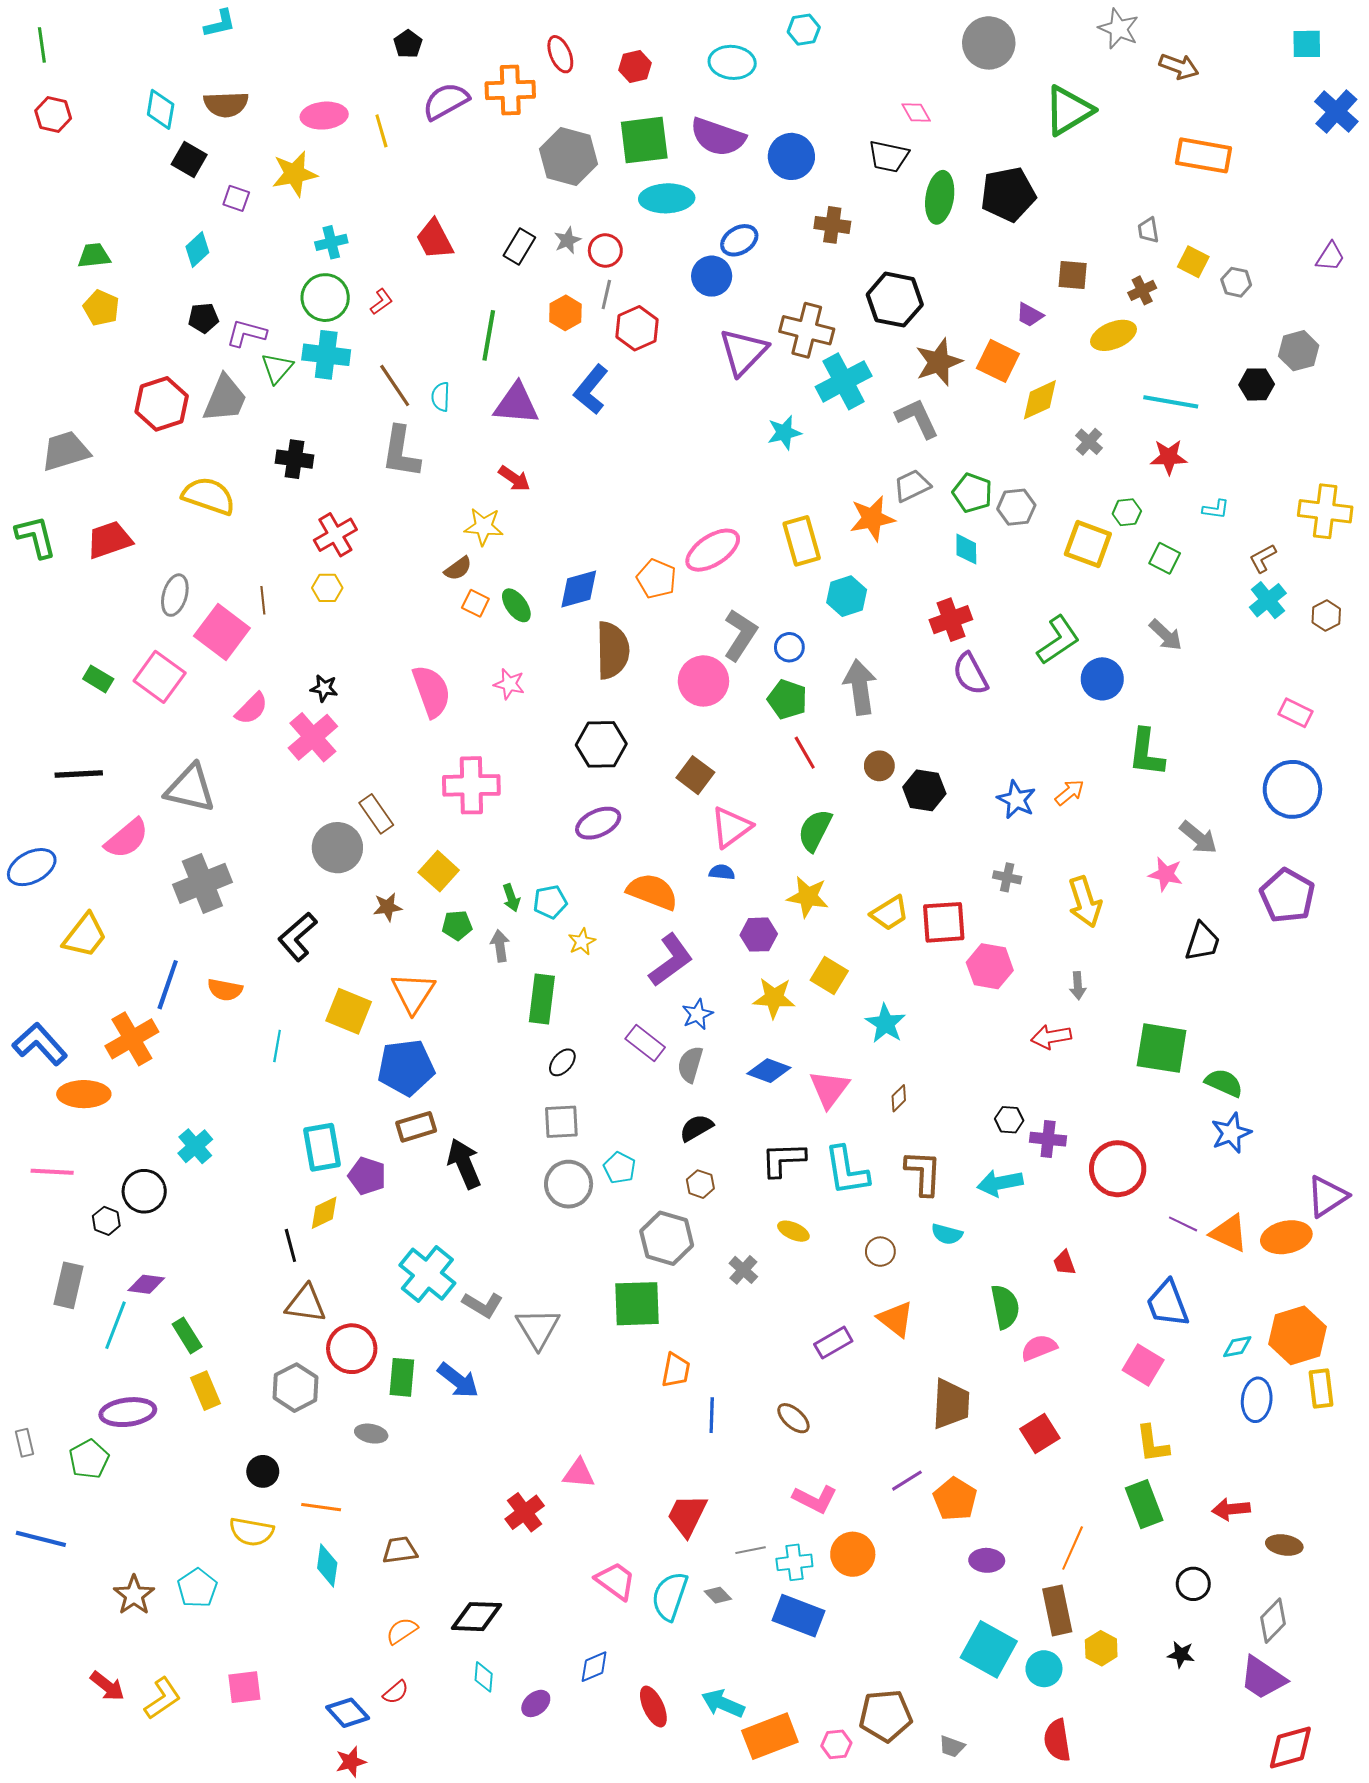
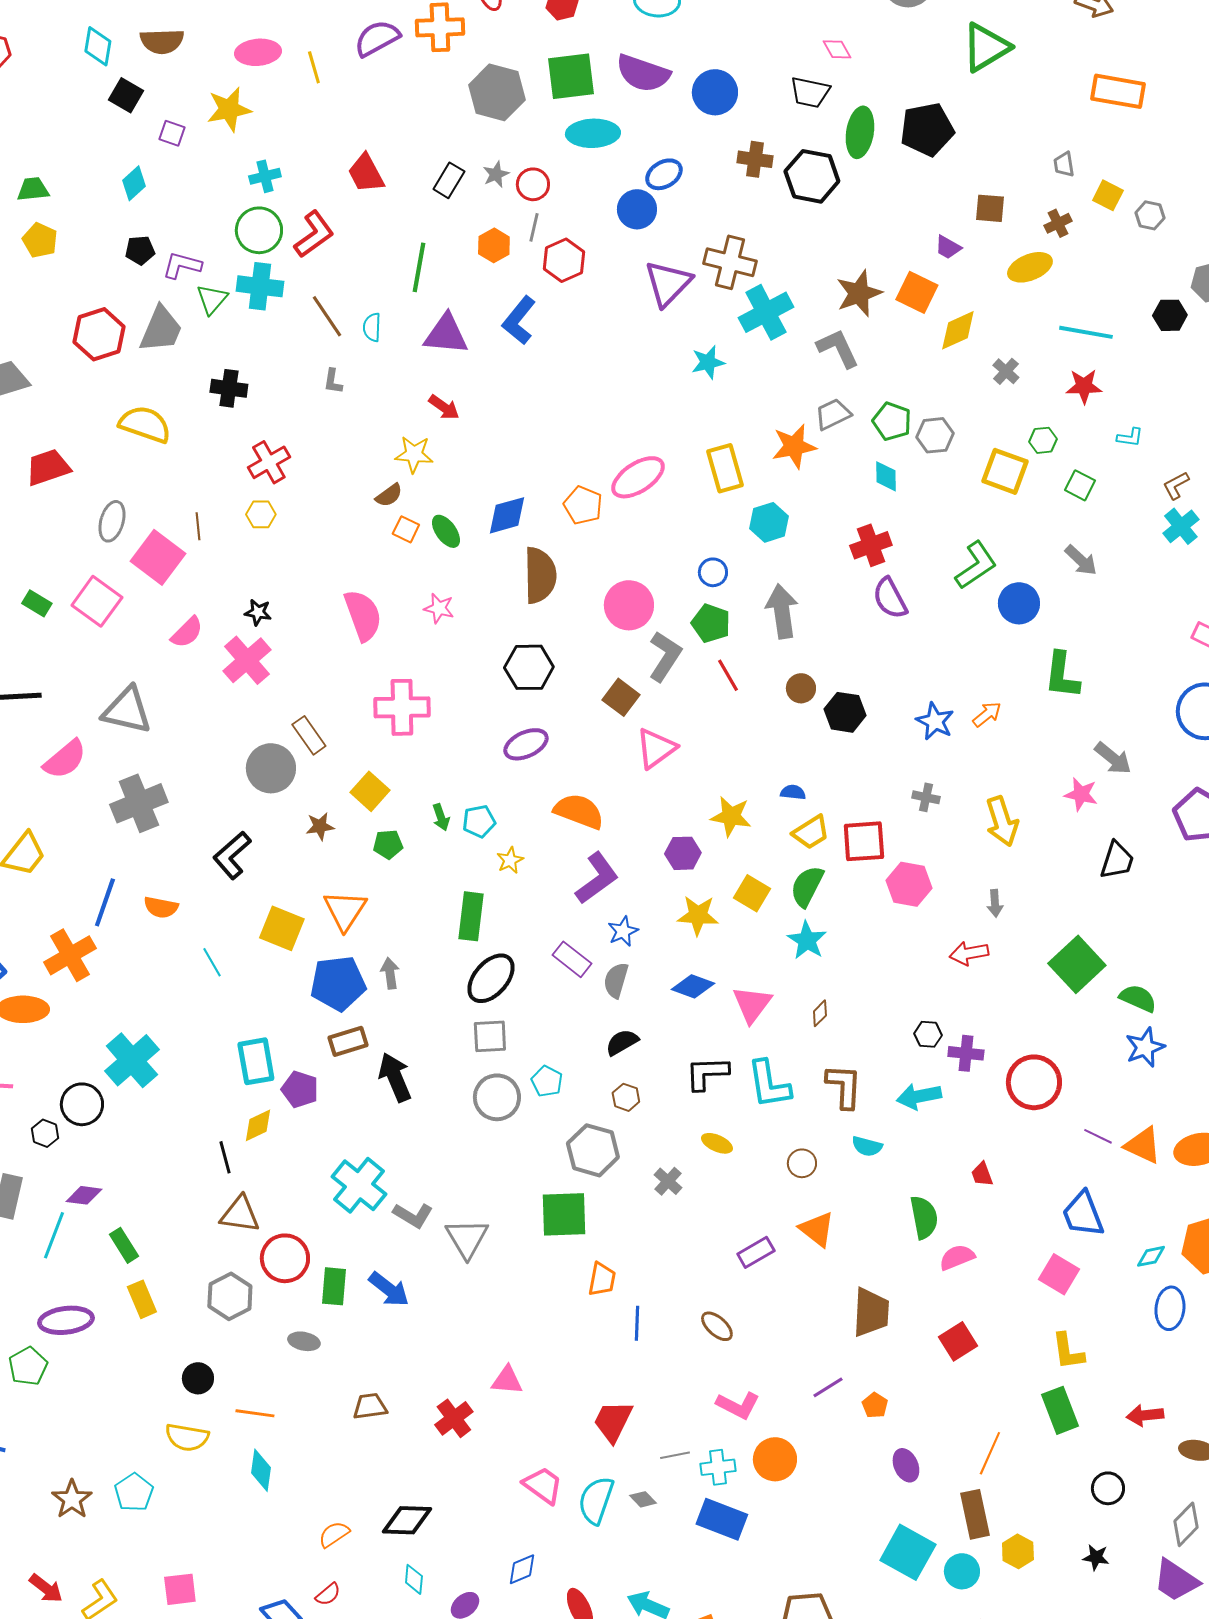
black hexagon: (895, 300) -> (812, 176), moved
red L-shape: (381, 302) -> (314, 234), size x1.8
gray L-shape: (401, 452) -> (333, 381), size x0.5
gray L-shape: (740, 635) -> (665, 656), moved
green semicircle: (815, 830) -> (807, 886), moved
blue semicircle: (722, 872) -> (793, 792), moved
gray arrow: (500, 946) -> (390, 973), moved
cyan line: (277, 1046) -> (212, 962), turned -40
green square: (1162, 1048) -> (1077, 964), turned 38
black ellipse: (562, 1062) -> (491, 978), size x1.8
cyan cross: (195, 1146) -> (132, 1060), size x1.6
orange pentagon: (955, 1499) -> (875, 1405), size x0.6
brown trapezoid: (400, 1550) -> (370, 1406), moved
purple ellipse: (987, 1560) -> (906, 1465), turned 64

